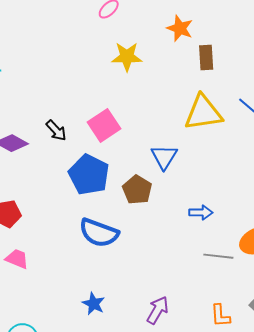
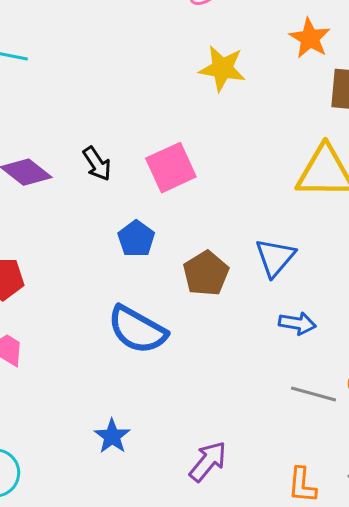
blue triangle: (164, 157) -> (275, 257), moved
blue pentagon: (89, 175) -> (136, 239), size x0.6

